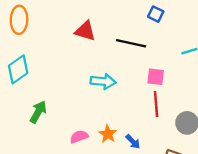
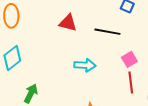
pink square: (156, 77) -> (129, 59), turned -35

